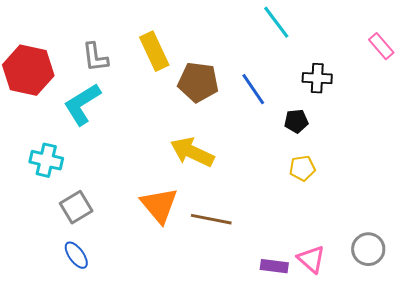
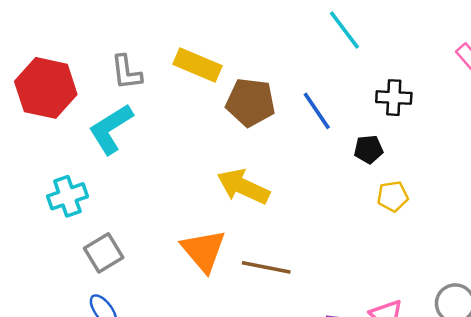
yellow rectangle: (154, 51) -> (198, 65), turned -42
cyan cross: (46, 160) -> (67, 196), turned -32
yellow pentagon: (302, 168) -> (393, 196), moved

